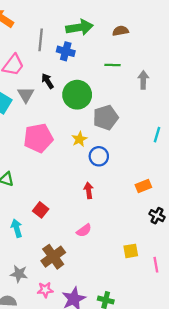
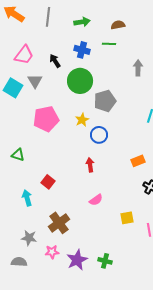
green arrow: (79, 27) -> (82, 22), size x0.7
gray line: (41, 40) -> (48, 17), moved
blue cross: (66, 51) -> (82, 50), moved
green line: (113, 65) -> (109, 44), moved
black arrow: (47, 81) -> (55, 61), moved
pink semicircle: (84, 230) -> (96, 200), moved

